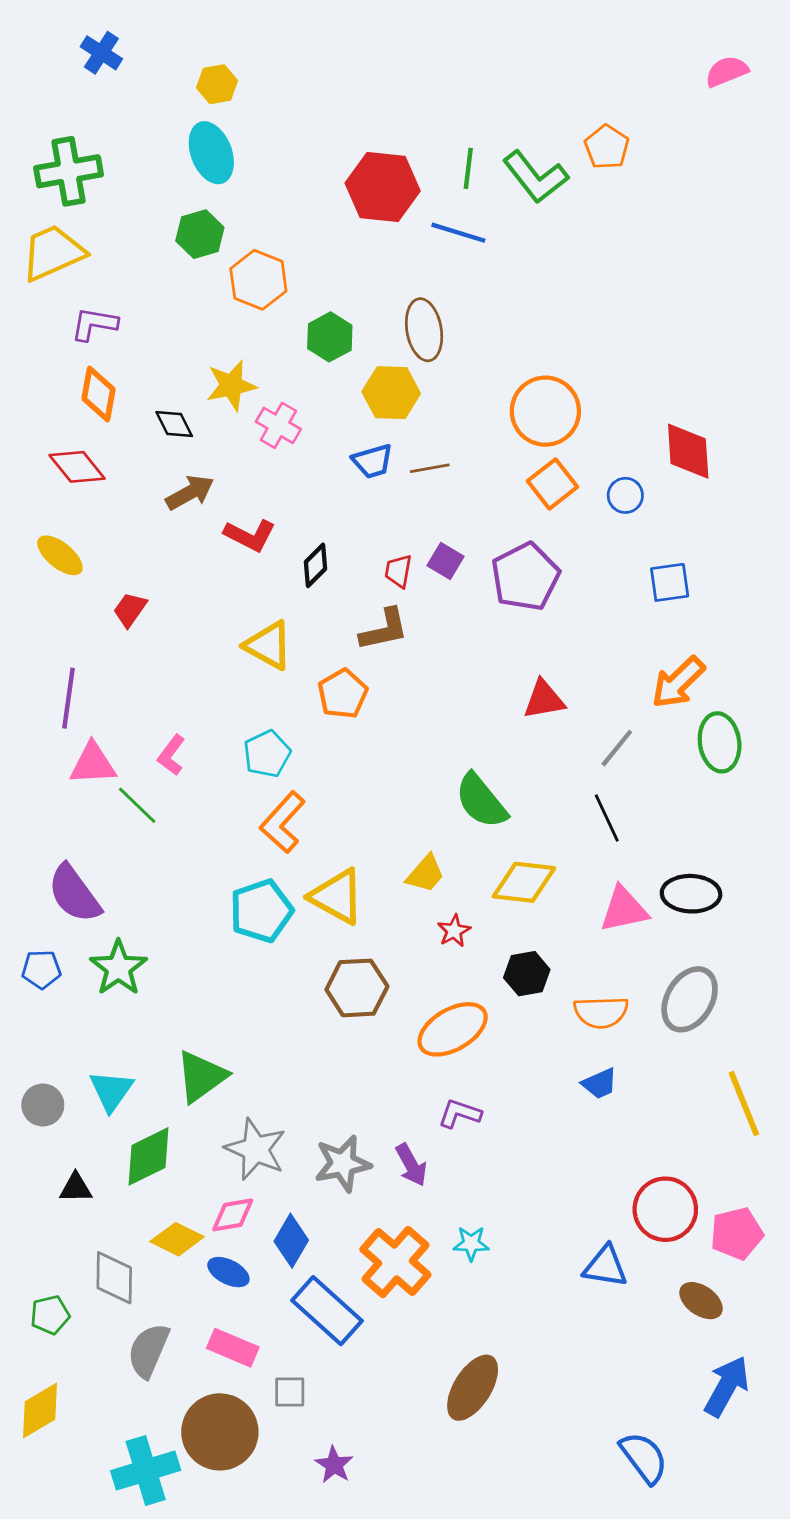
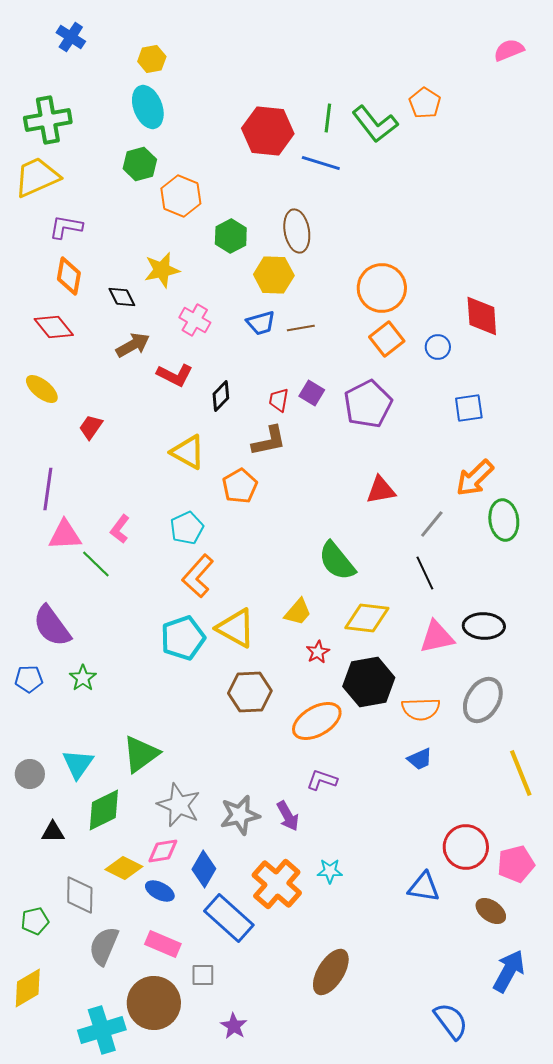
pink cross: (278, 425) -> (195, 320), moved
green star: (118, 968) -> (83, 678), size x0.7
black hexagon: (527, 974) -> (369, 682), size x1.6

